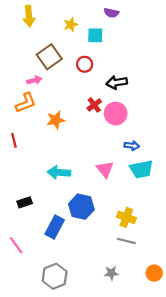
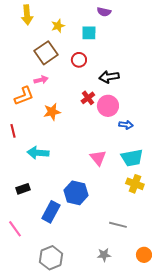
yellow star: (71, 25) -> (58, 26), moved
pink arrow: (34, 80) -> (41, 80), moved
blue arrow: (132, 146) -> (126, 125), moved
cyan arrow: (59, 172) -> (38, 153), moved
yellow cross: (126, 217) -> (135, 184), moved

